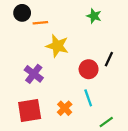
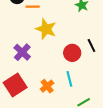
black line: (109, 59) -> (91, 46), turned -56
red square: (30, 110) -> (15, 85), turned -30

